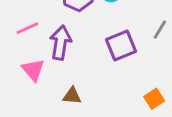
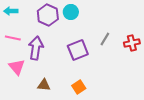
pink line: (27, 28) -> (13, 38), turned 35
orange square: (154, 99) -> (79, 87), moved

